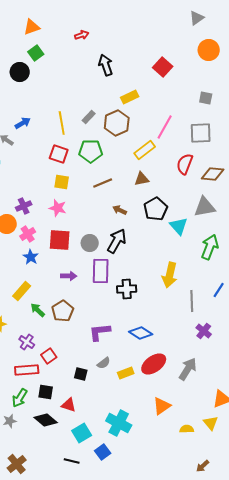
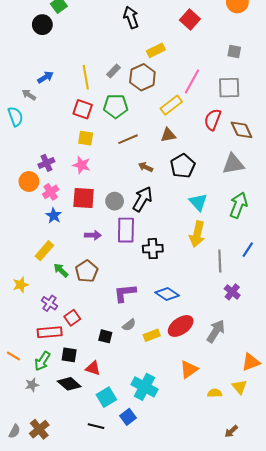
brown diamond: (213, 174) -> (242, 130), turned 60
cyan triangle: (179, 226) -> (198, 202), moved

